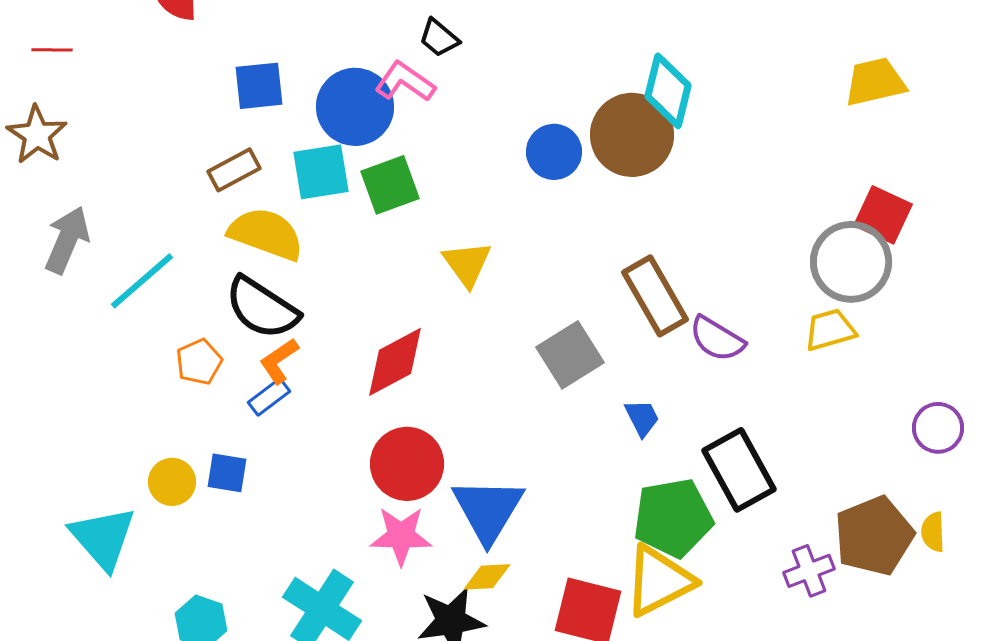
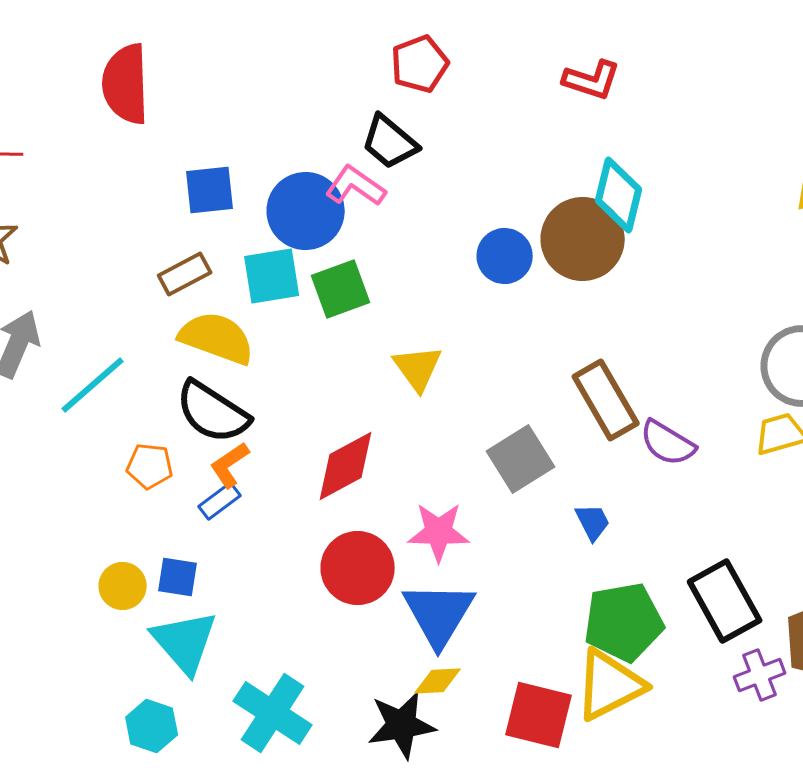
black trapezoid: (439, 38) -> (390, 142), size x1.4
orange pentagon: (199, 362) -> (150, 466), turned 30
black rectangle: (739, 470) -> (725, 601), moved
pink star: (401, 536) -> (439, 532), moved
cyan triangle: (103, 538) -> (185, 642), moved

